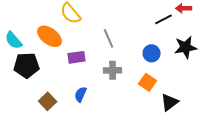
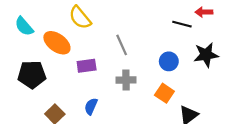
black line: (164, 19) -> (182, 24), turned 42
cyan semicircle: (14, 40) -> (24, 26), moved

